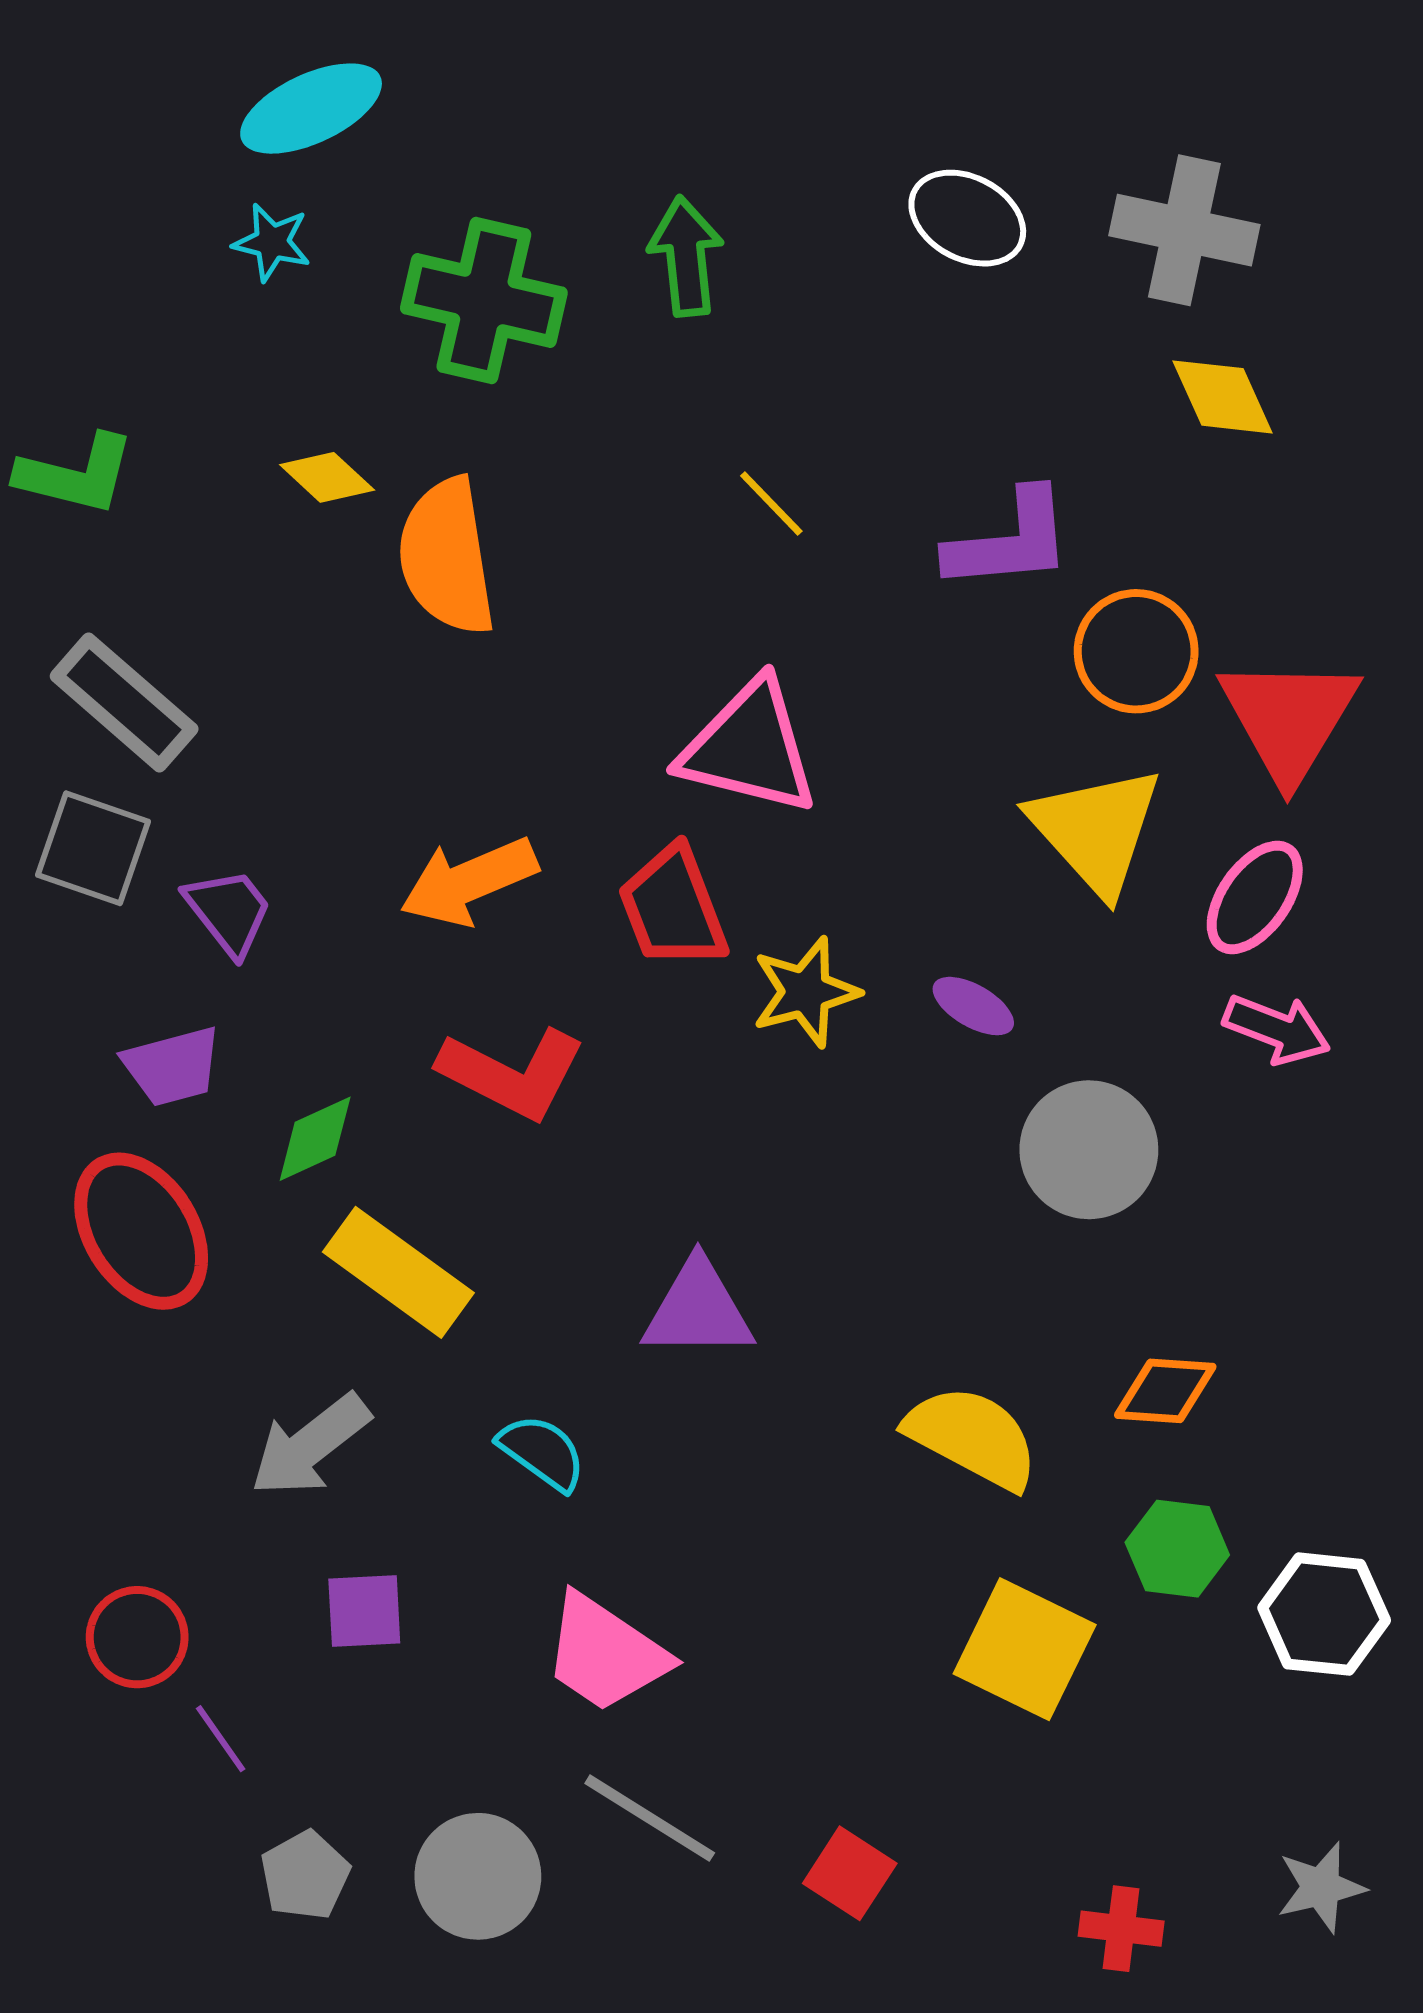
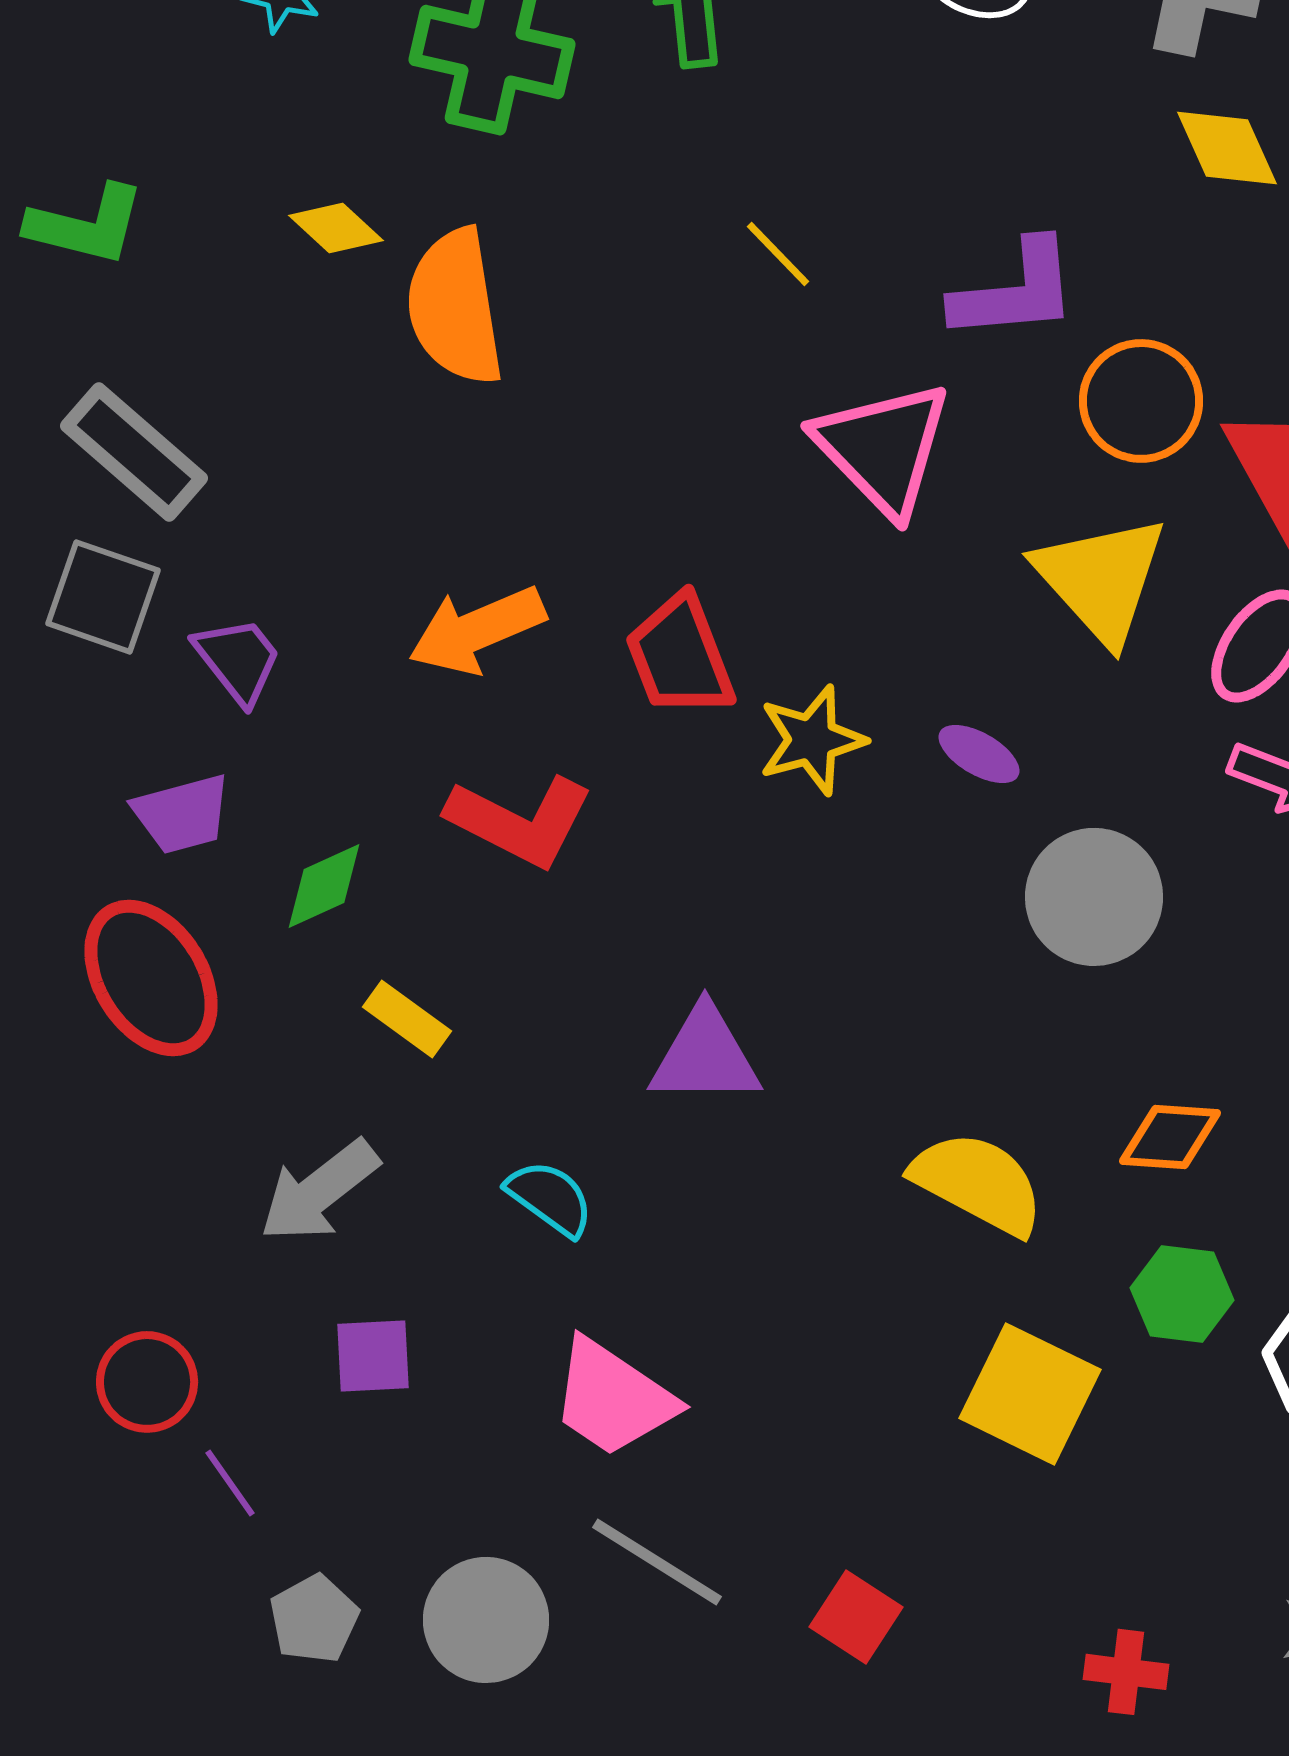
pink triangle: (749, 748) -> (883, 448), moved, turned 32
yellow rectangle: (398, 1272) -> (407, 1019), size x0.6

